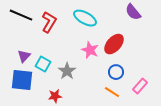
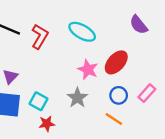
cyan square: (43, 64) -> (39, 101), moved
gray star: (67, 71) -> (77, 98), moved
pink rectangle: (140, 86) -> (147, 93), moved

